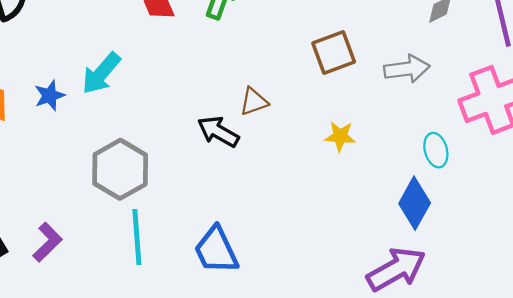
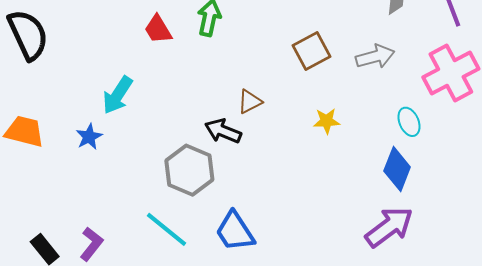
blue star: (50, 95) -> (89, 137), moved
gray hexagon: (120, 169) -> (189, 170), moved
cyan line: (137, 237) -> (166, 229), turned -39

